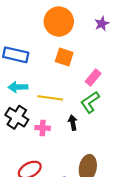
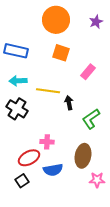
green L-shape: (90, 102) -> (91, 119), moved
black arrow: (73, 123) -> (69, 103), moved
pink cross: (43, 128) -> (47, 142), moved

